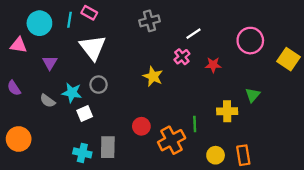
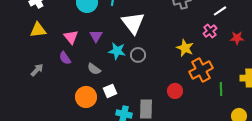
pink triangle: (19, 45) -> (71, 37), moved, turned 42
cyan star: (72, 93) -> (117, 51), moved
white square: (85, 114) -> (110, 91), moved
orange circle: (19, 139) -> (86, 97), moved
orange cross: (172, 140) -> (201, 70), moved

